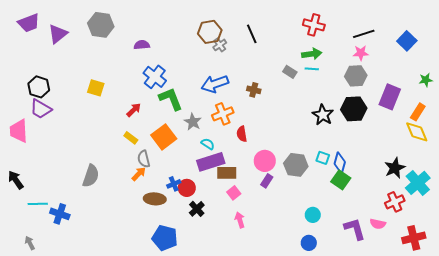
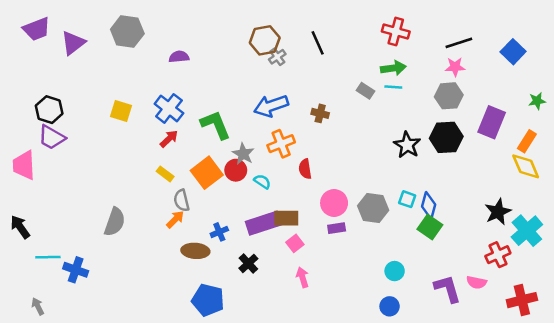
blue cross: (155, 77) -> (169, 108), moved
purple rectangle: (211, 162) -> (263, 223), moved
purple rectangle: (267, 181) -> (337, 228), turned 48
red circle: (187, 188) -> (236, 170), moved

